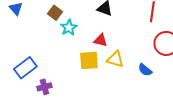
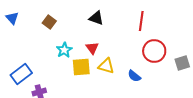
cyan star: (69, 28) -> (64, 50), moved
red triangle: (101, 40) -> (92, 48), turned 40

